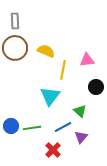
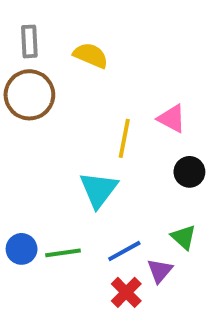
yellow semicircle: (46, 51) -> (91, 55), moved
pink triangle: (87, 60) -> (172, 119), turned 35
green triangle: (80, 111) -> (184, 237), moved
red cross: (53, 150) -> (126, 292), moved

